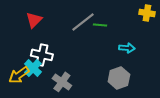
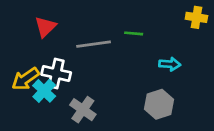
gray line: (83, 22) -> (94, 44), moved, turned 30
yellow arrow: (19, 75) -> (25, 79), moved

